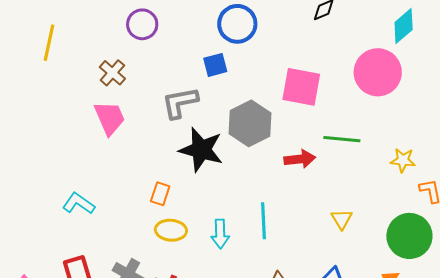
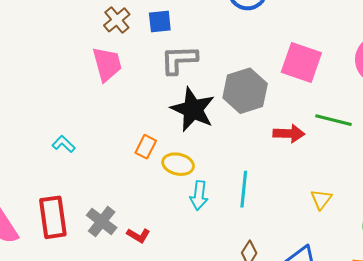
blue square: (215, 65) -> (160, 21), moved
cyan L-shape: (79, 204) -> (64, 144), size x0.7
yellow ellipse: (171, 230) -> (178, 164), moved

